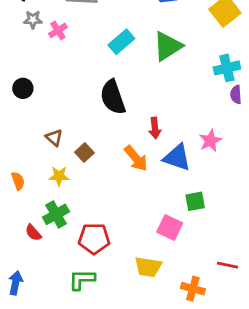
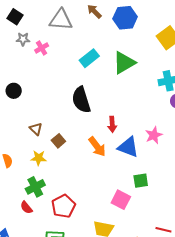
red semicircle: (33, 233) -> (26, 207), moved
red pentagon: (94, 239) -> (63, 206), turned -30

